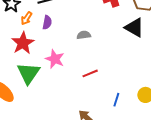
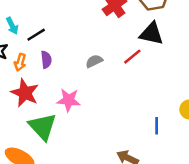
red line: (90, 73) -> (132, 57), moved

